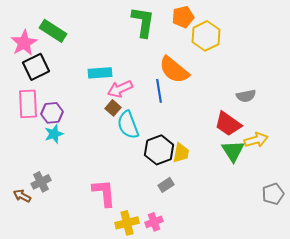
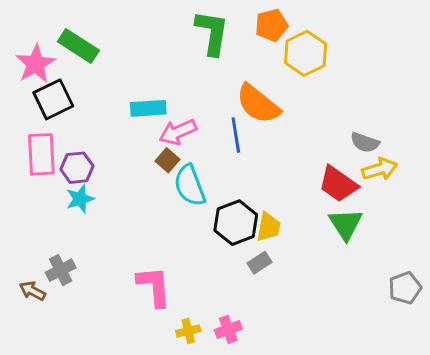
gray semicircle: (246, 96) -> (365, 142), turned 30
yellow arrow: (256, 140) -> (380, 169), moved
gray rectangle: (166, 185) -> (260, 263), moved
yellow cross: (127, 223) -> (188, 331), size x0.7

